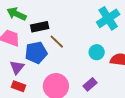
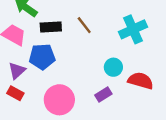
brown line: (57, 42) -> (84, 25), moved
purple rectangle: (90, 84) -> (103, 94), moved

